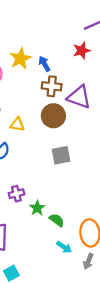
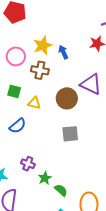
brown cross: (52, 86) -> (40, 70), moved
purple cross: (16, 194) -> (28, 164), turned 32

